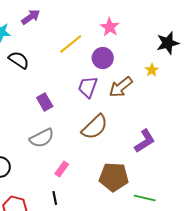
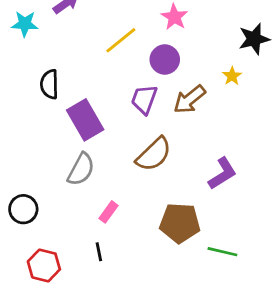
black semicircle: (19, 60) -> (49, 84), moved, turned -125
purple rectangle: (45, 102) -> (85, 120), size x1.6
gray semicircle: (42, 138) -> (81, 169), turned -35

